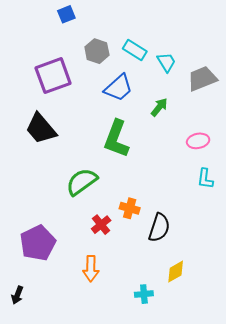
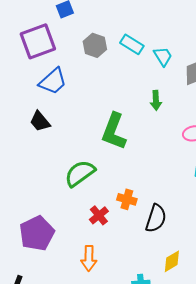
purple square: (53, 76) -> (38, 41), moved
blue trapezoid: (118, 88) -> (53, 81), moved
green arrow: (159, 107) -> (156, 100), turned 138
black trapezoid: (41, 129) -> (40, 121), size x0.7

